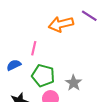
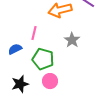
gray star: (74, 83) -> (72, 40), moved

